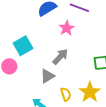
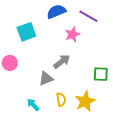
cyan square: (23, 46) -> (26, 32), moved

